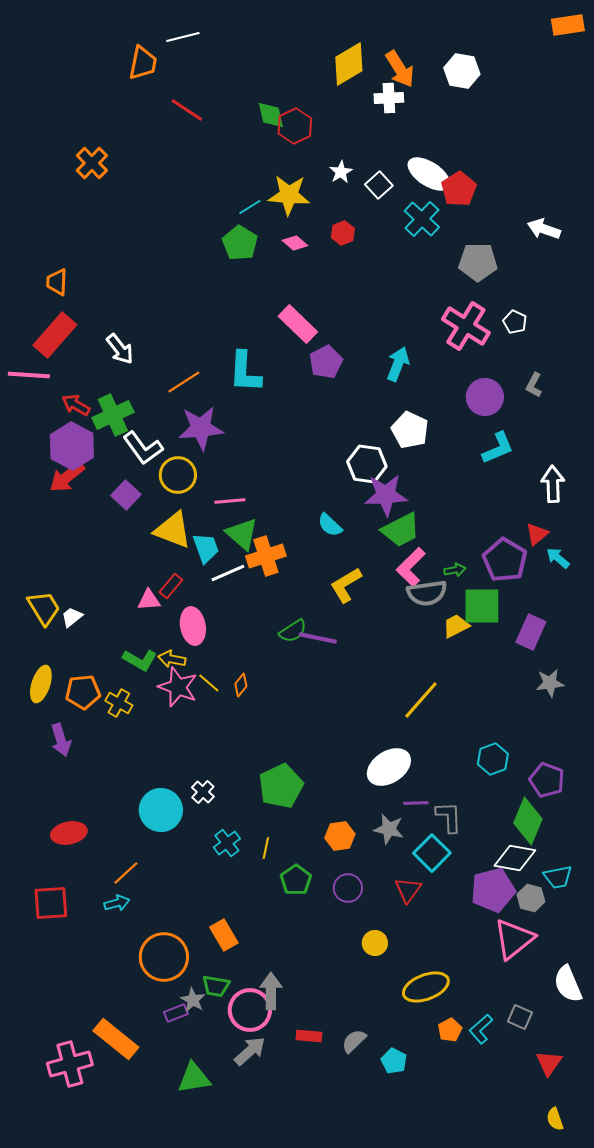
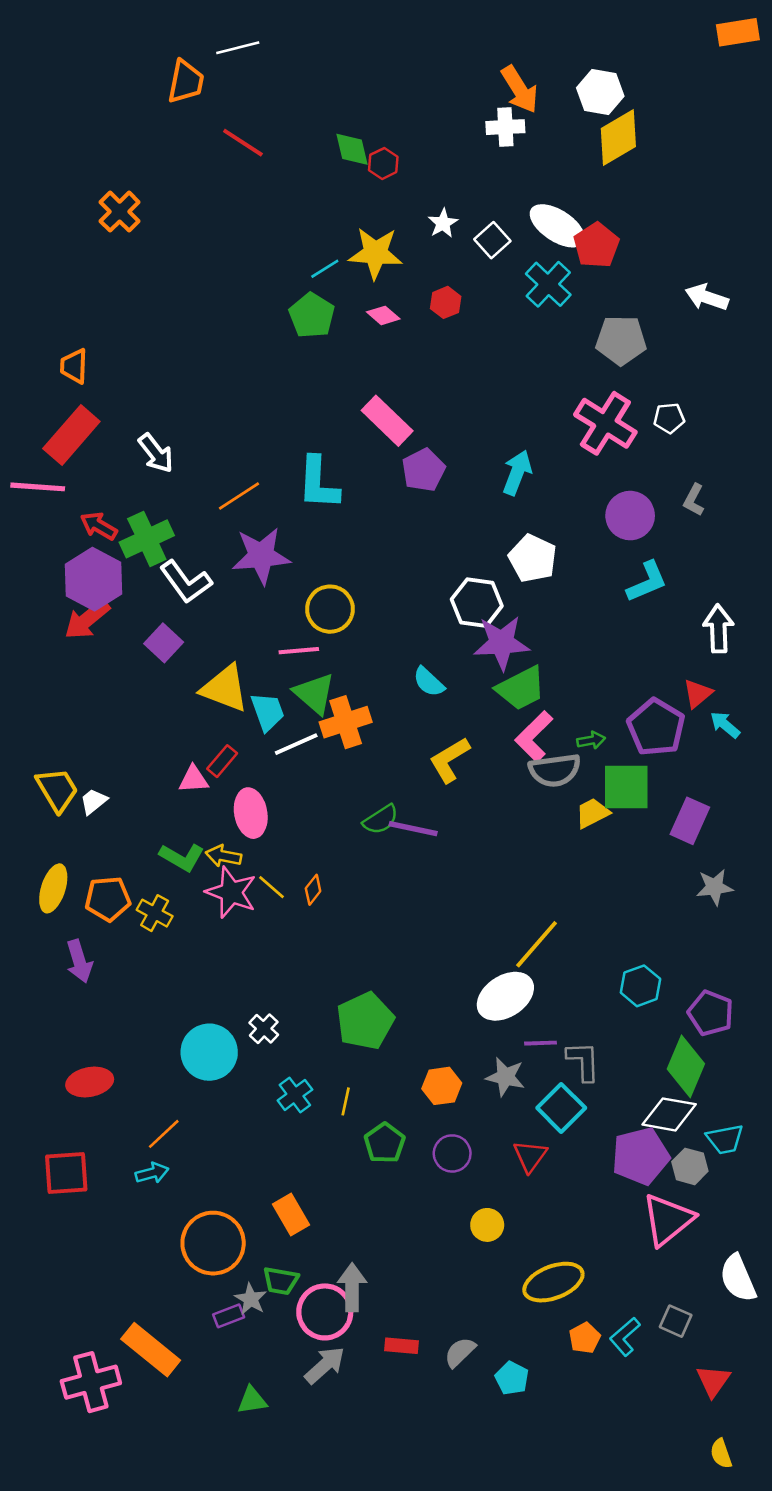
yellow diamond: (349, 64) -> (618, 137), moved
red hexagon: (295, 126) -> (383, 163), size x0.7
white pentagon: (515, 322) -> (669, 418), turned -30
yellow circle: (178, 475) -> (330, 609), moved
yellow line: (421, 700) -> (537, 944), moved
green triangle: (194, 1078) -> (252, 1400), size x0.7

